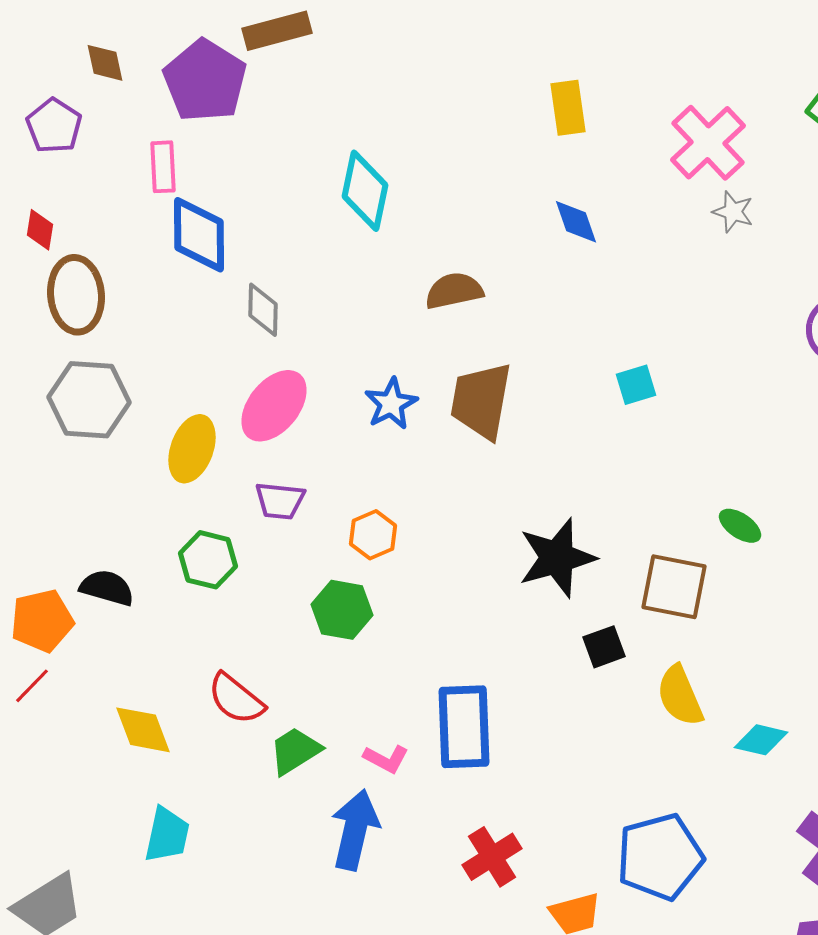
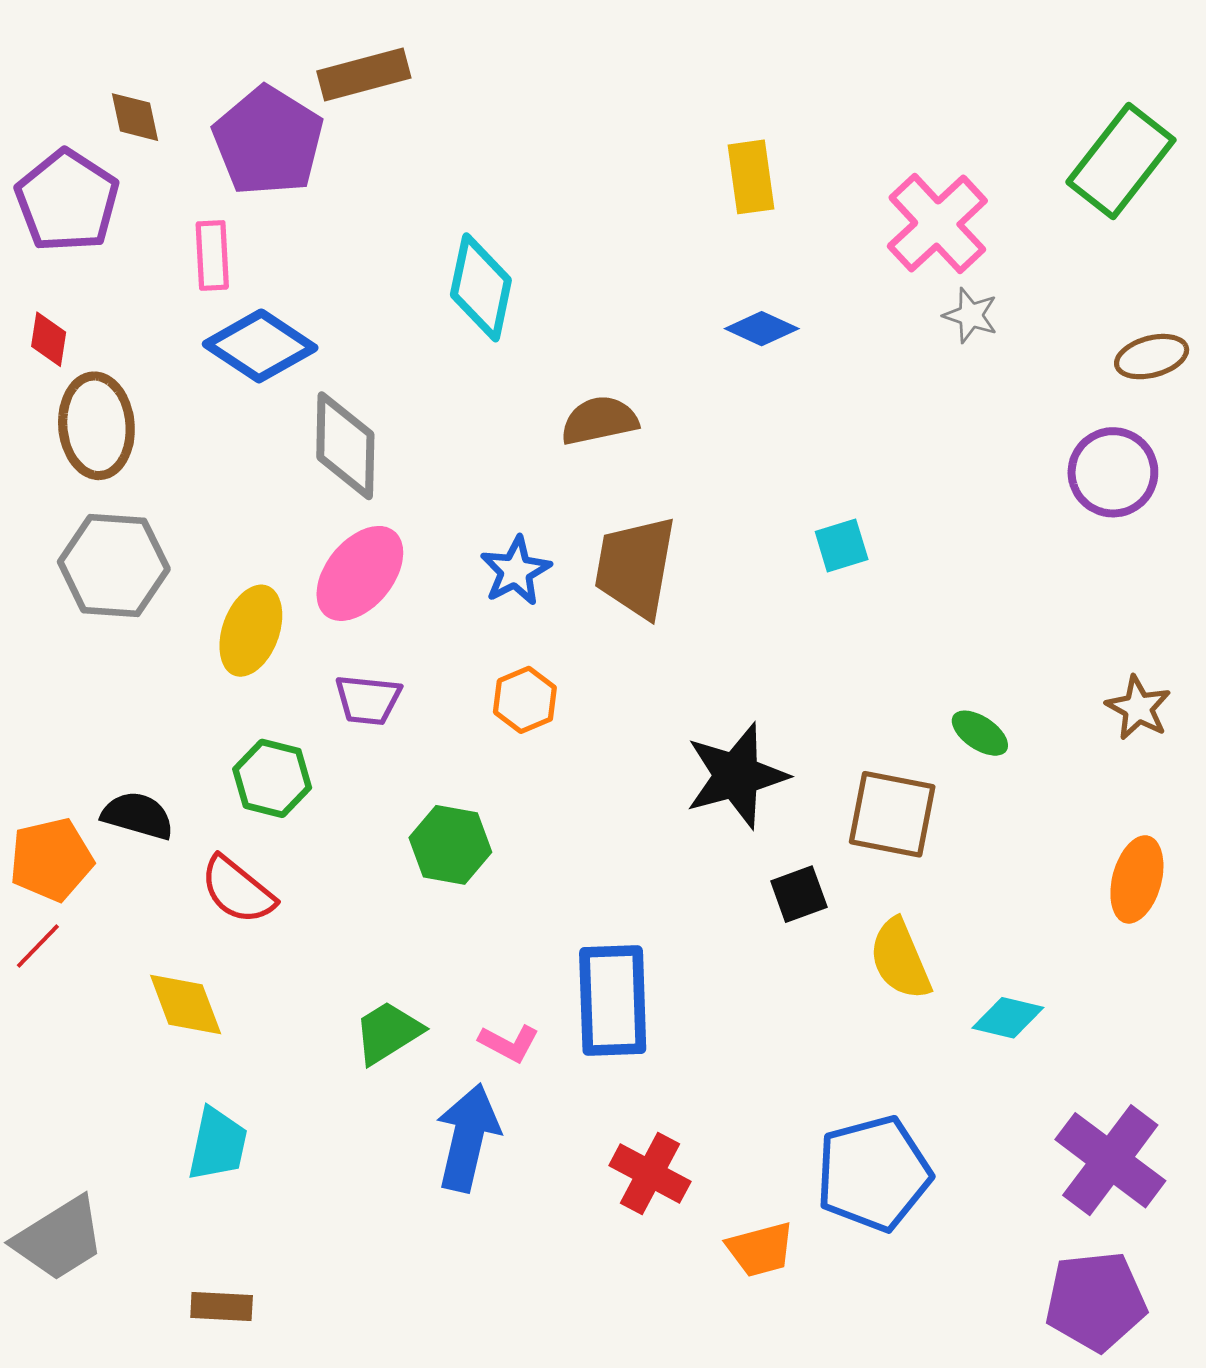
purple pentagon: (54, 126) -> (67, 201), size x1.4
blue diamond: (576, 222) -> (762, 329), turned -46
blue diamond: (199, 235) -> (260, 346), turned -56
gray diamond: (263, 310) -> (345, 446), size x1.5
orange hexagon: (373, 535) -> (525, 700), moved
red semicircle: (236, 699) -> (237, 890), moved
red cross: (492, 857) -> (650, 1174), turned -30

